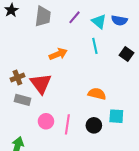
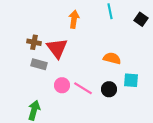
orange arrow: (58, 54) -> (74, 19), turned -60
brown cross: (17, 77) -> (34, 42), turned 32
pink line: (67, 124) -> (83, 88), turned -66

